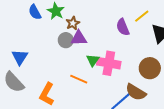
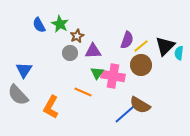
yellow line: (142, 16) -> (141, 46), moved
purple semicircle: (123, 27) -> (127, 40), turned -138
purple triangle: (79, 38) -> (93, 51), moved
brown circle: (150, 68) -> (141, 65), moved

